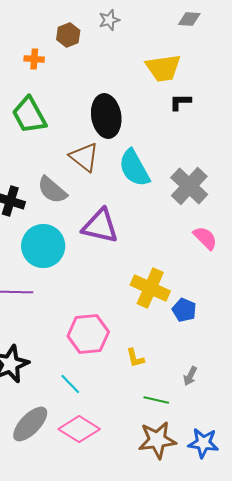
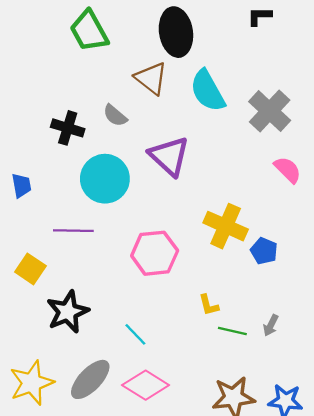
gray semicircle: (52, 190) -> (115, 116), size x0.7
purple triangle: (100, 226) -> (169, 156), turned 30
pink hexagon: (88, 334) -> (155, 253), moved
green line: (156, 400) -> (232, 331), moved

